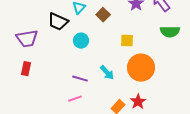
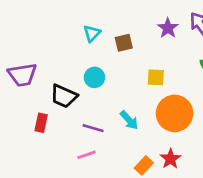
brown square: (103, 15) -> (124, 43), turned 32
black trapezoid: (58, 22) -> (64, 96), moved
red rectangle: (26, 69) -> (41, 123), moved

